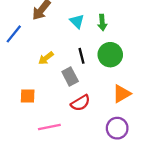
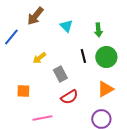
green arrow: (102, 23) -> (98, 30), moved
green circle: (110, 55) -> (106, 57), moved
black line: (82, 56) -> (83, 56), moved

